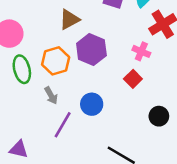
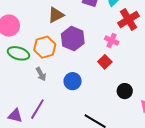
green ellipse: (22, 69) -> (18, 53), turned -60
purple line: (63, 125) -> (37, 109), moved

